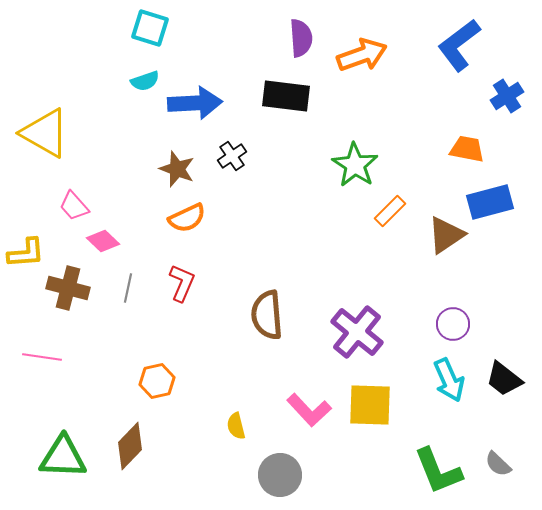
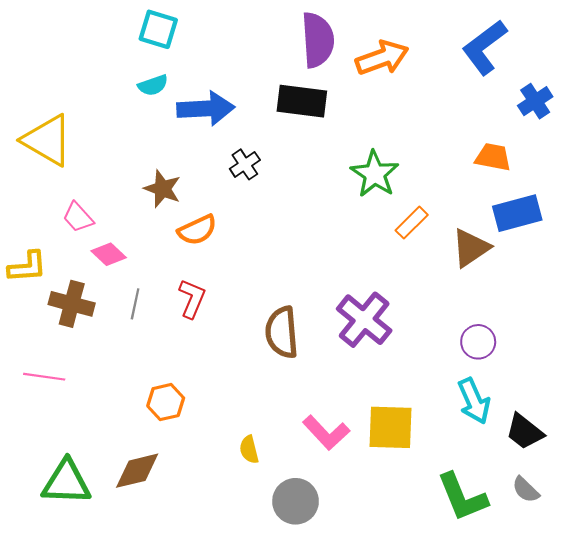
purple semicircle: (301, 38) -> (318, 40), size x1.4
brown star: (177, 169) -> (162, 189), moved
purple cross: (357, 332) -> (364, 320), moved
black trapezoid: (504, 379) -> (525, 432), moved
brown diamond: (130, 446) -> (137, 471), turned 33

